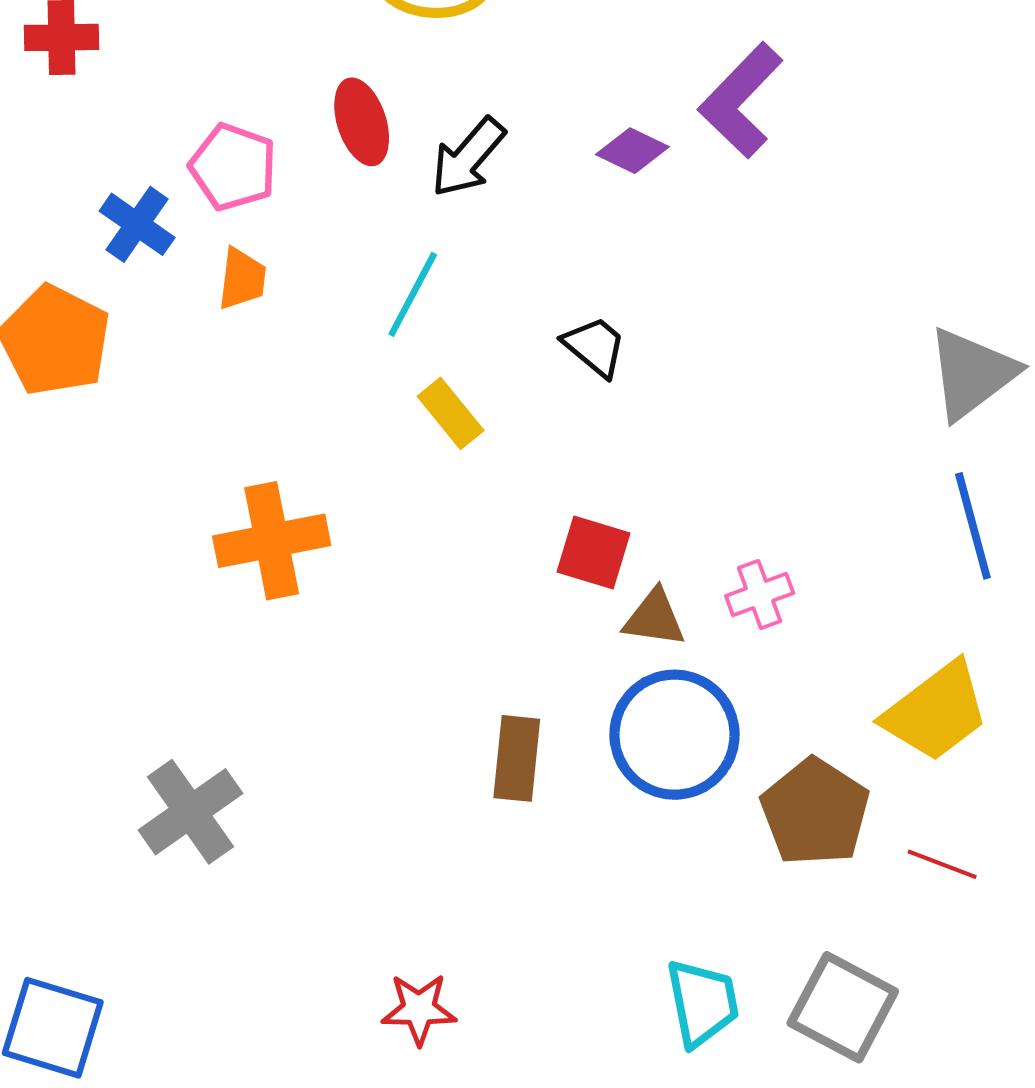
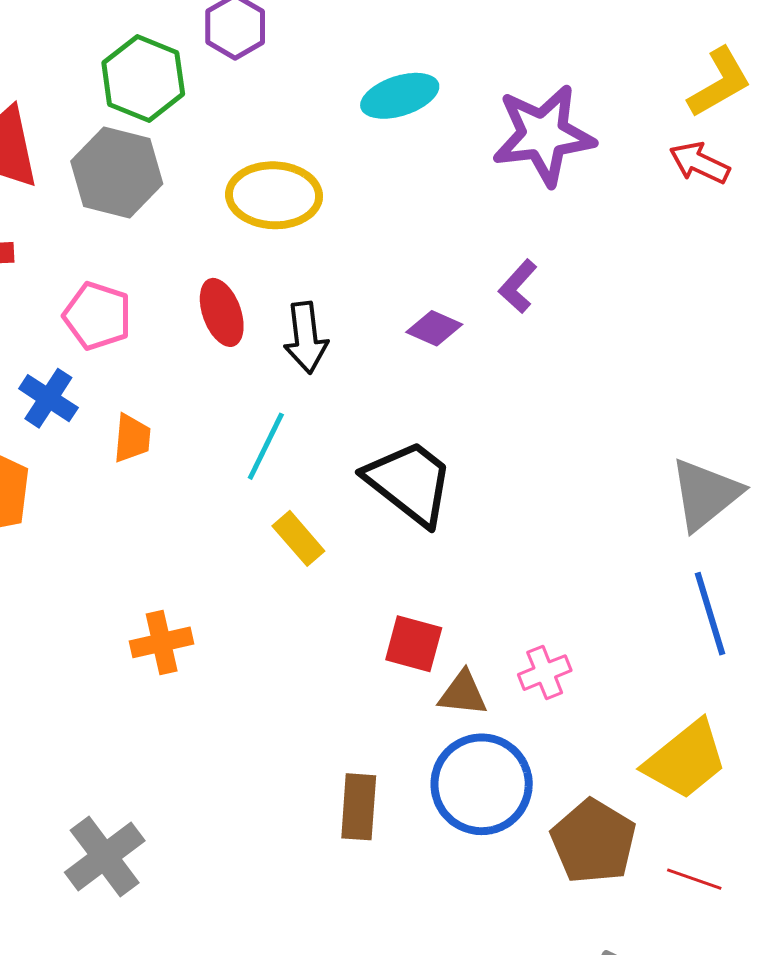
purple L-shape: (741, 100) -> (518, 286), size x0.6
black arrow: (468, 157) -> (306, 338), turned -46
pink pentagon: (233, 167) -> (97, 316), moved
black trapezoid: (595, 346) -> (410, 482), size x1.8
orange cross: (272, 541) -> (162, 642), size x0.7

